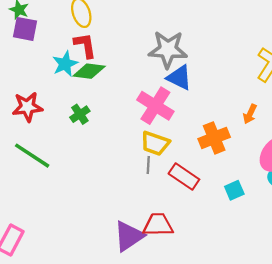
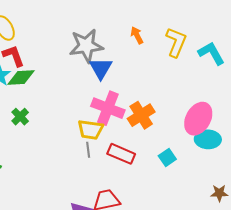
blue triangle: (179, 78) -> (101, 68), turned 45
pink cross: (155, 106) -> (108, 108), moved
orange arrow: (250, 114) -> (137, 35), moved, turned 138

